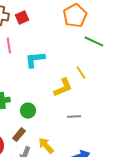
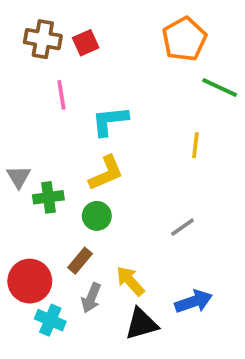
yellow line: (81, 73) -> (195, 145), turned 40
yellow L-shape: (63, 88) -> (106, 173), moved
gray line: (74, 117) -> (182, 227), turned -32

